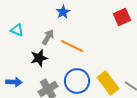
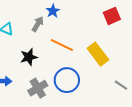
gray arrow: (48, 37) -> (38, 24), moved
yellow rectangle: (108, 83) -> (98, 54), moved

